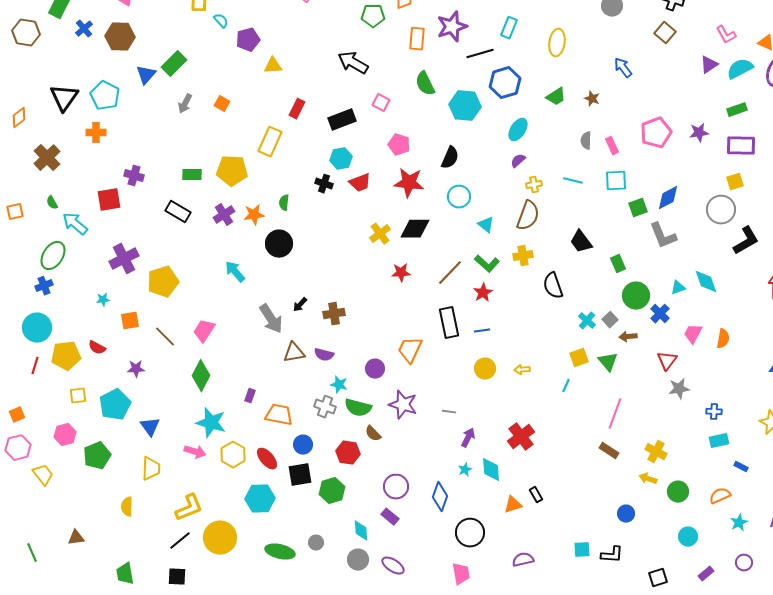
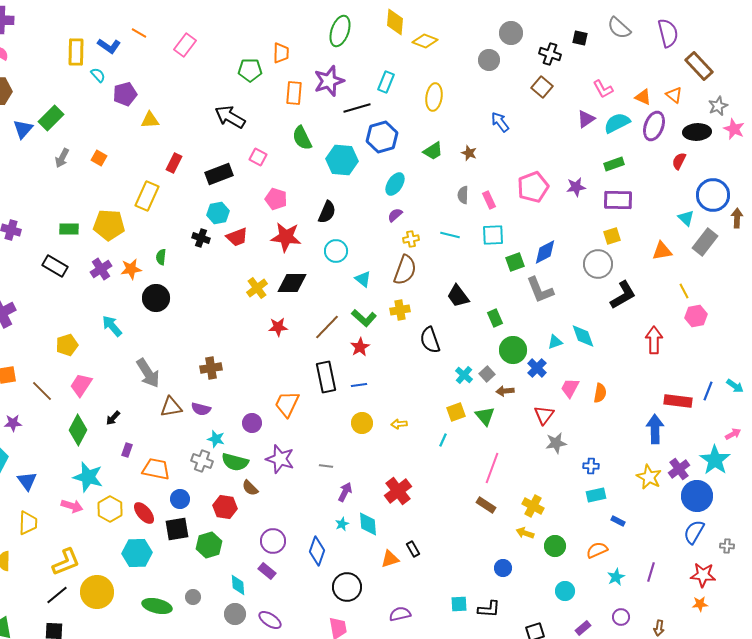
yellow pentagon: (163, 282) -> (67, 345), moved, size x0.7
black arrow: (300, 305) -> (113, 418), moved

